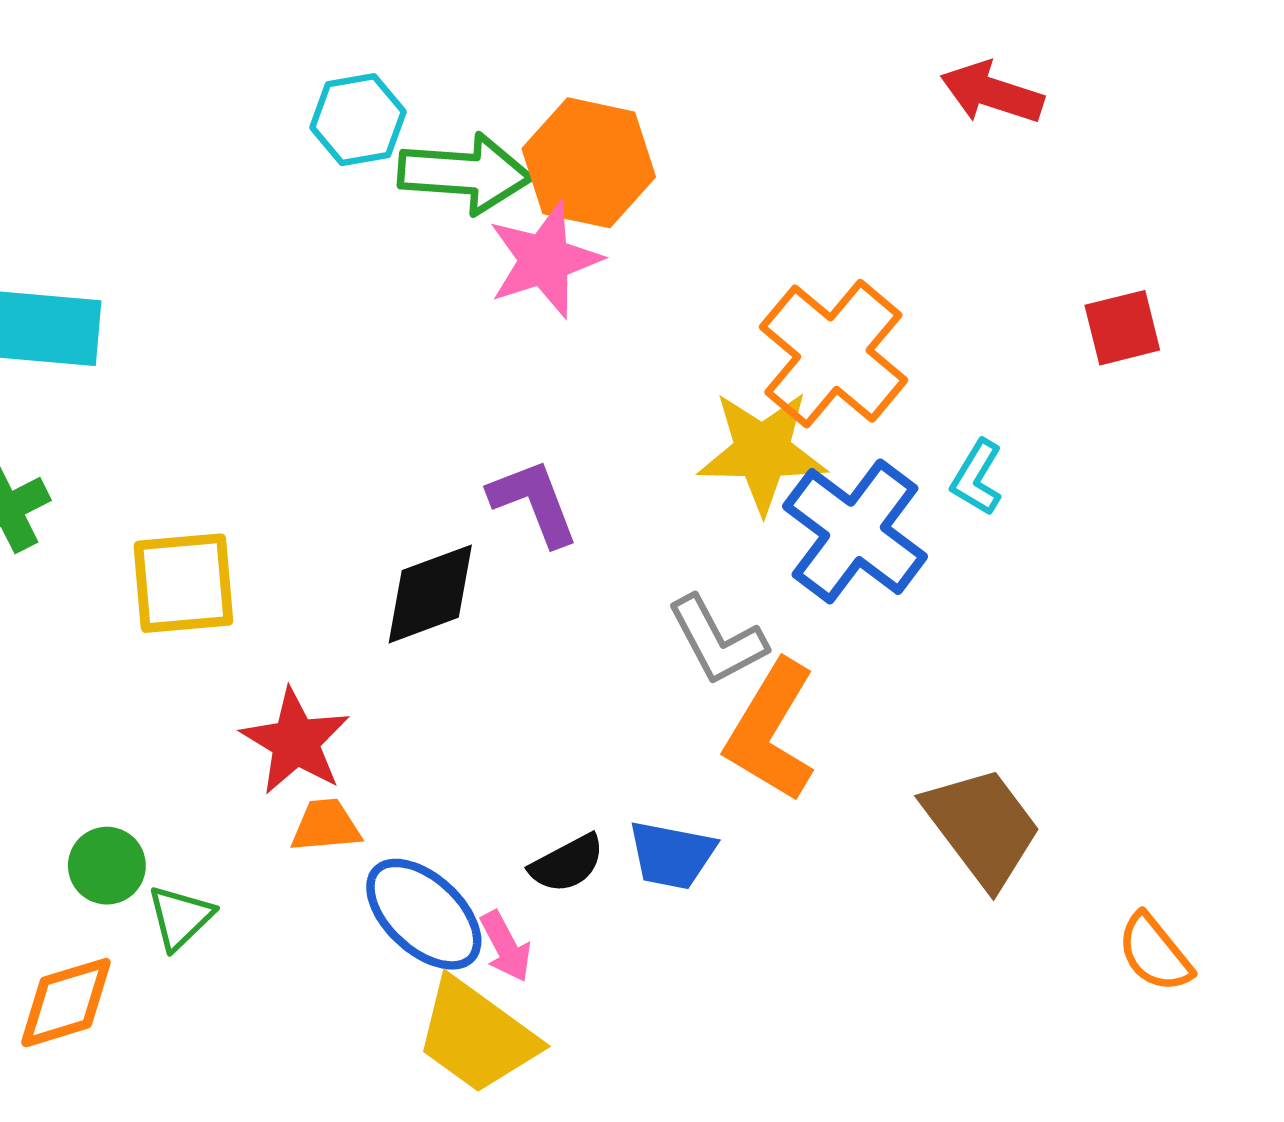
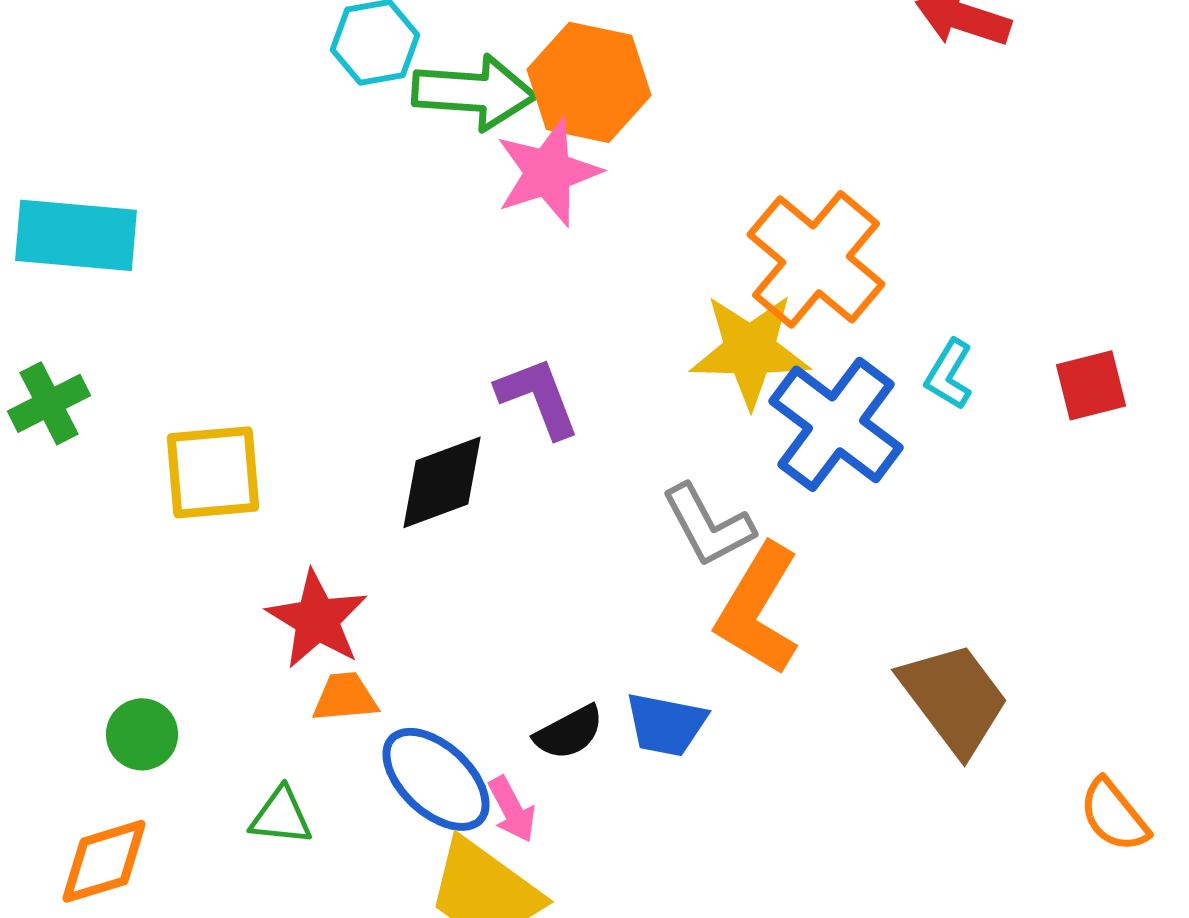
red square: (1122, 328) -> (1091, 385), moved
green triangle: (180, 917) -> (281, 816), moved, turned 50

